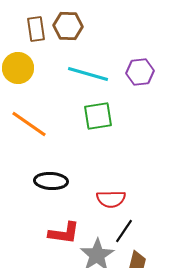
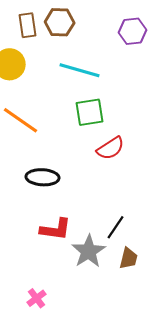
purple hexagon: (140, 72) -> (133, 31), moved
red semicircle: (111, 199) -> (111, 148), moved, turned -32

